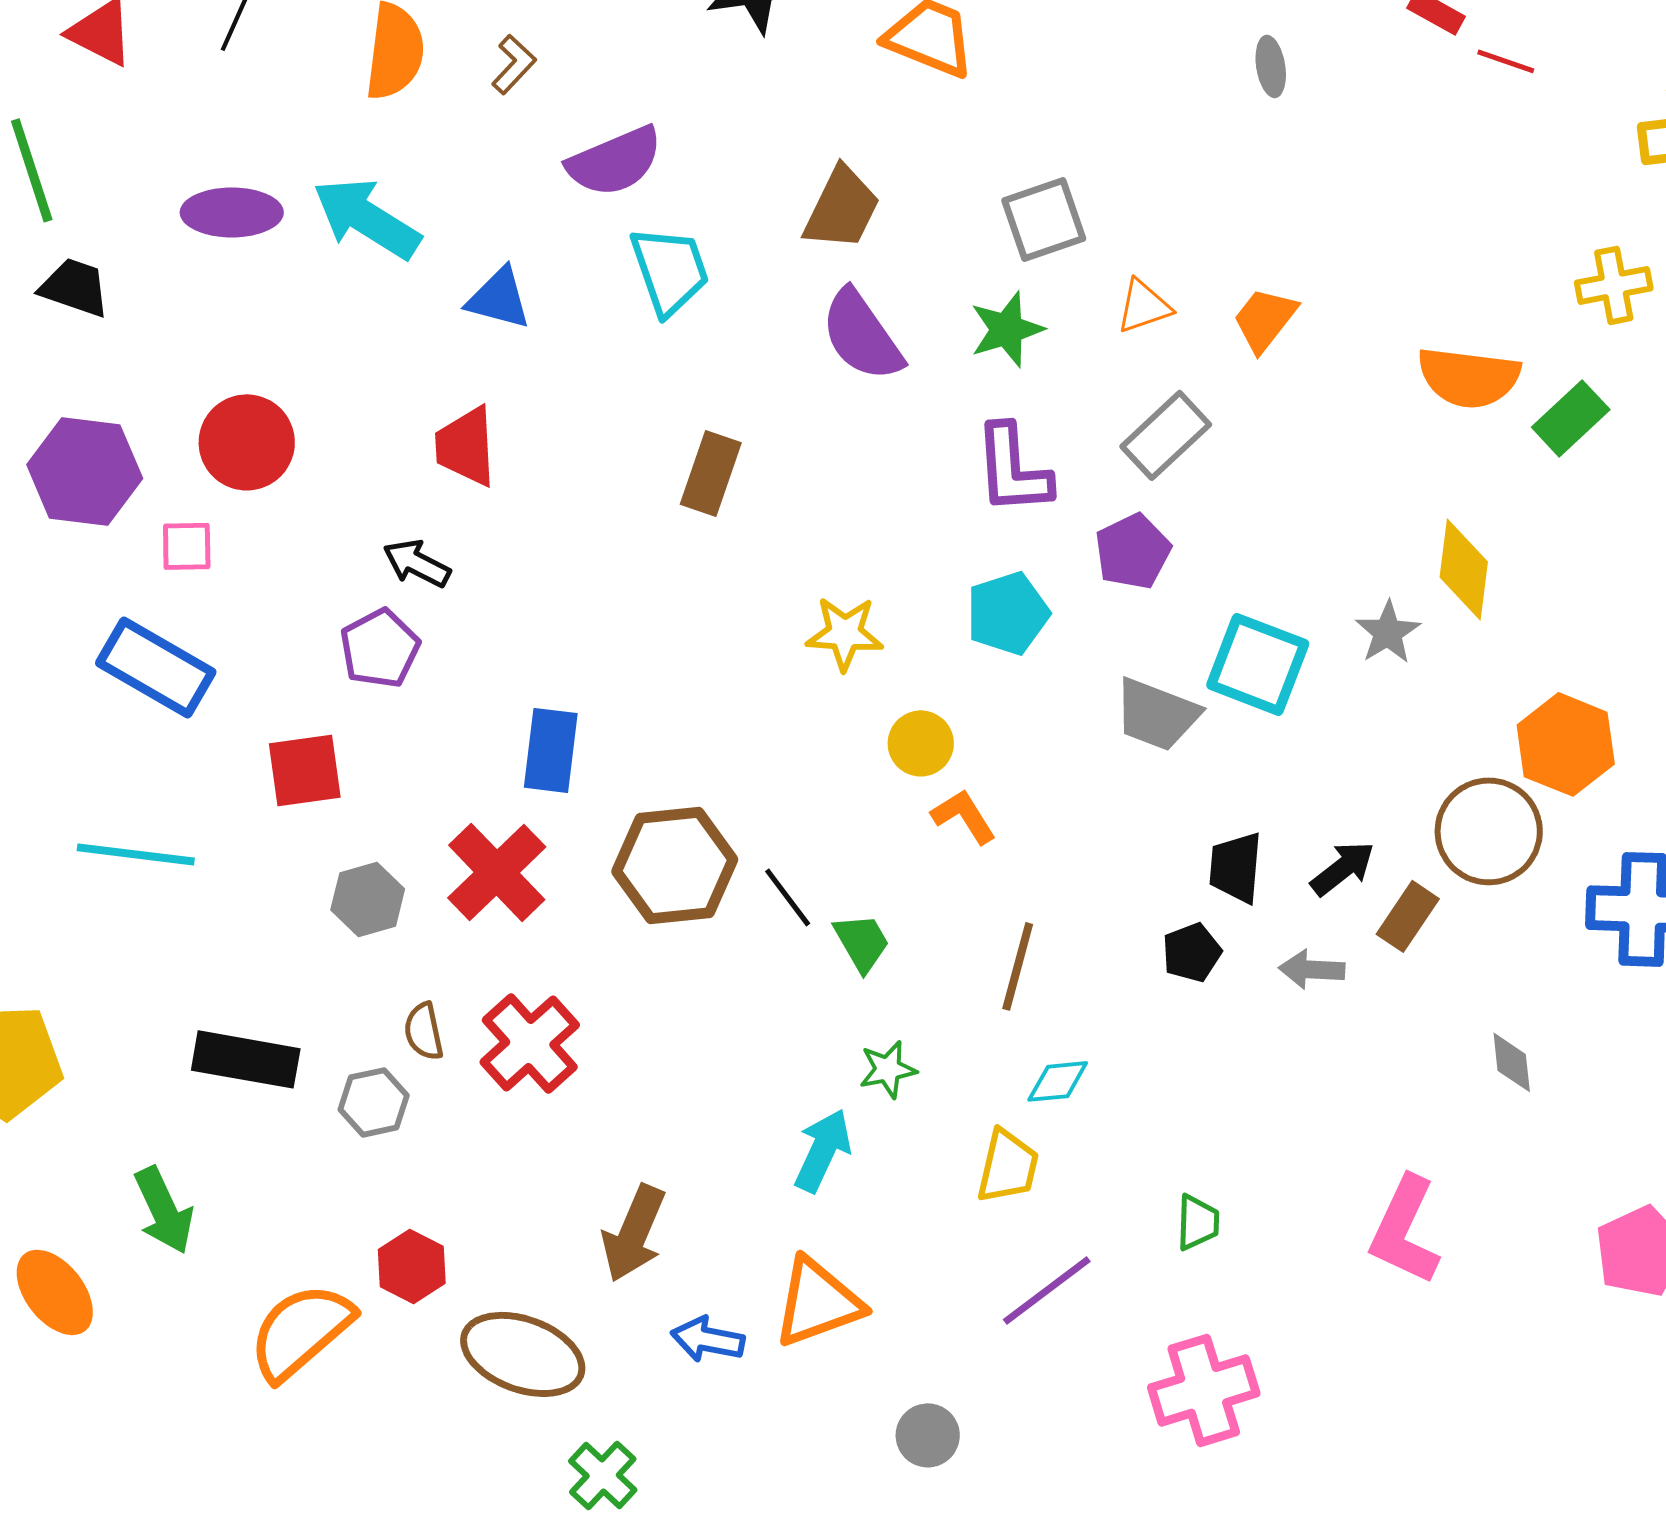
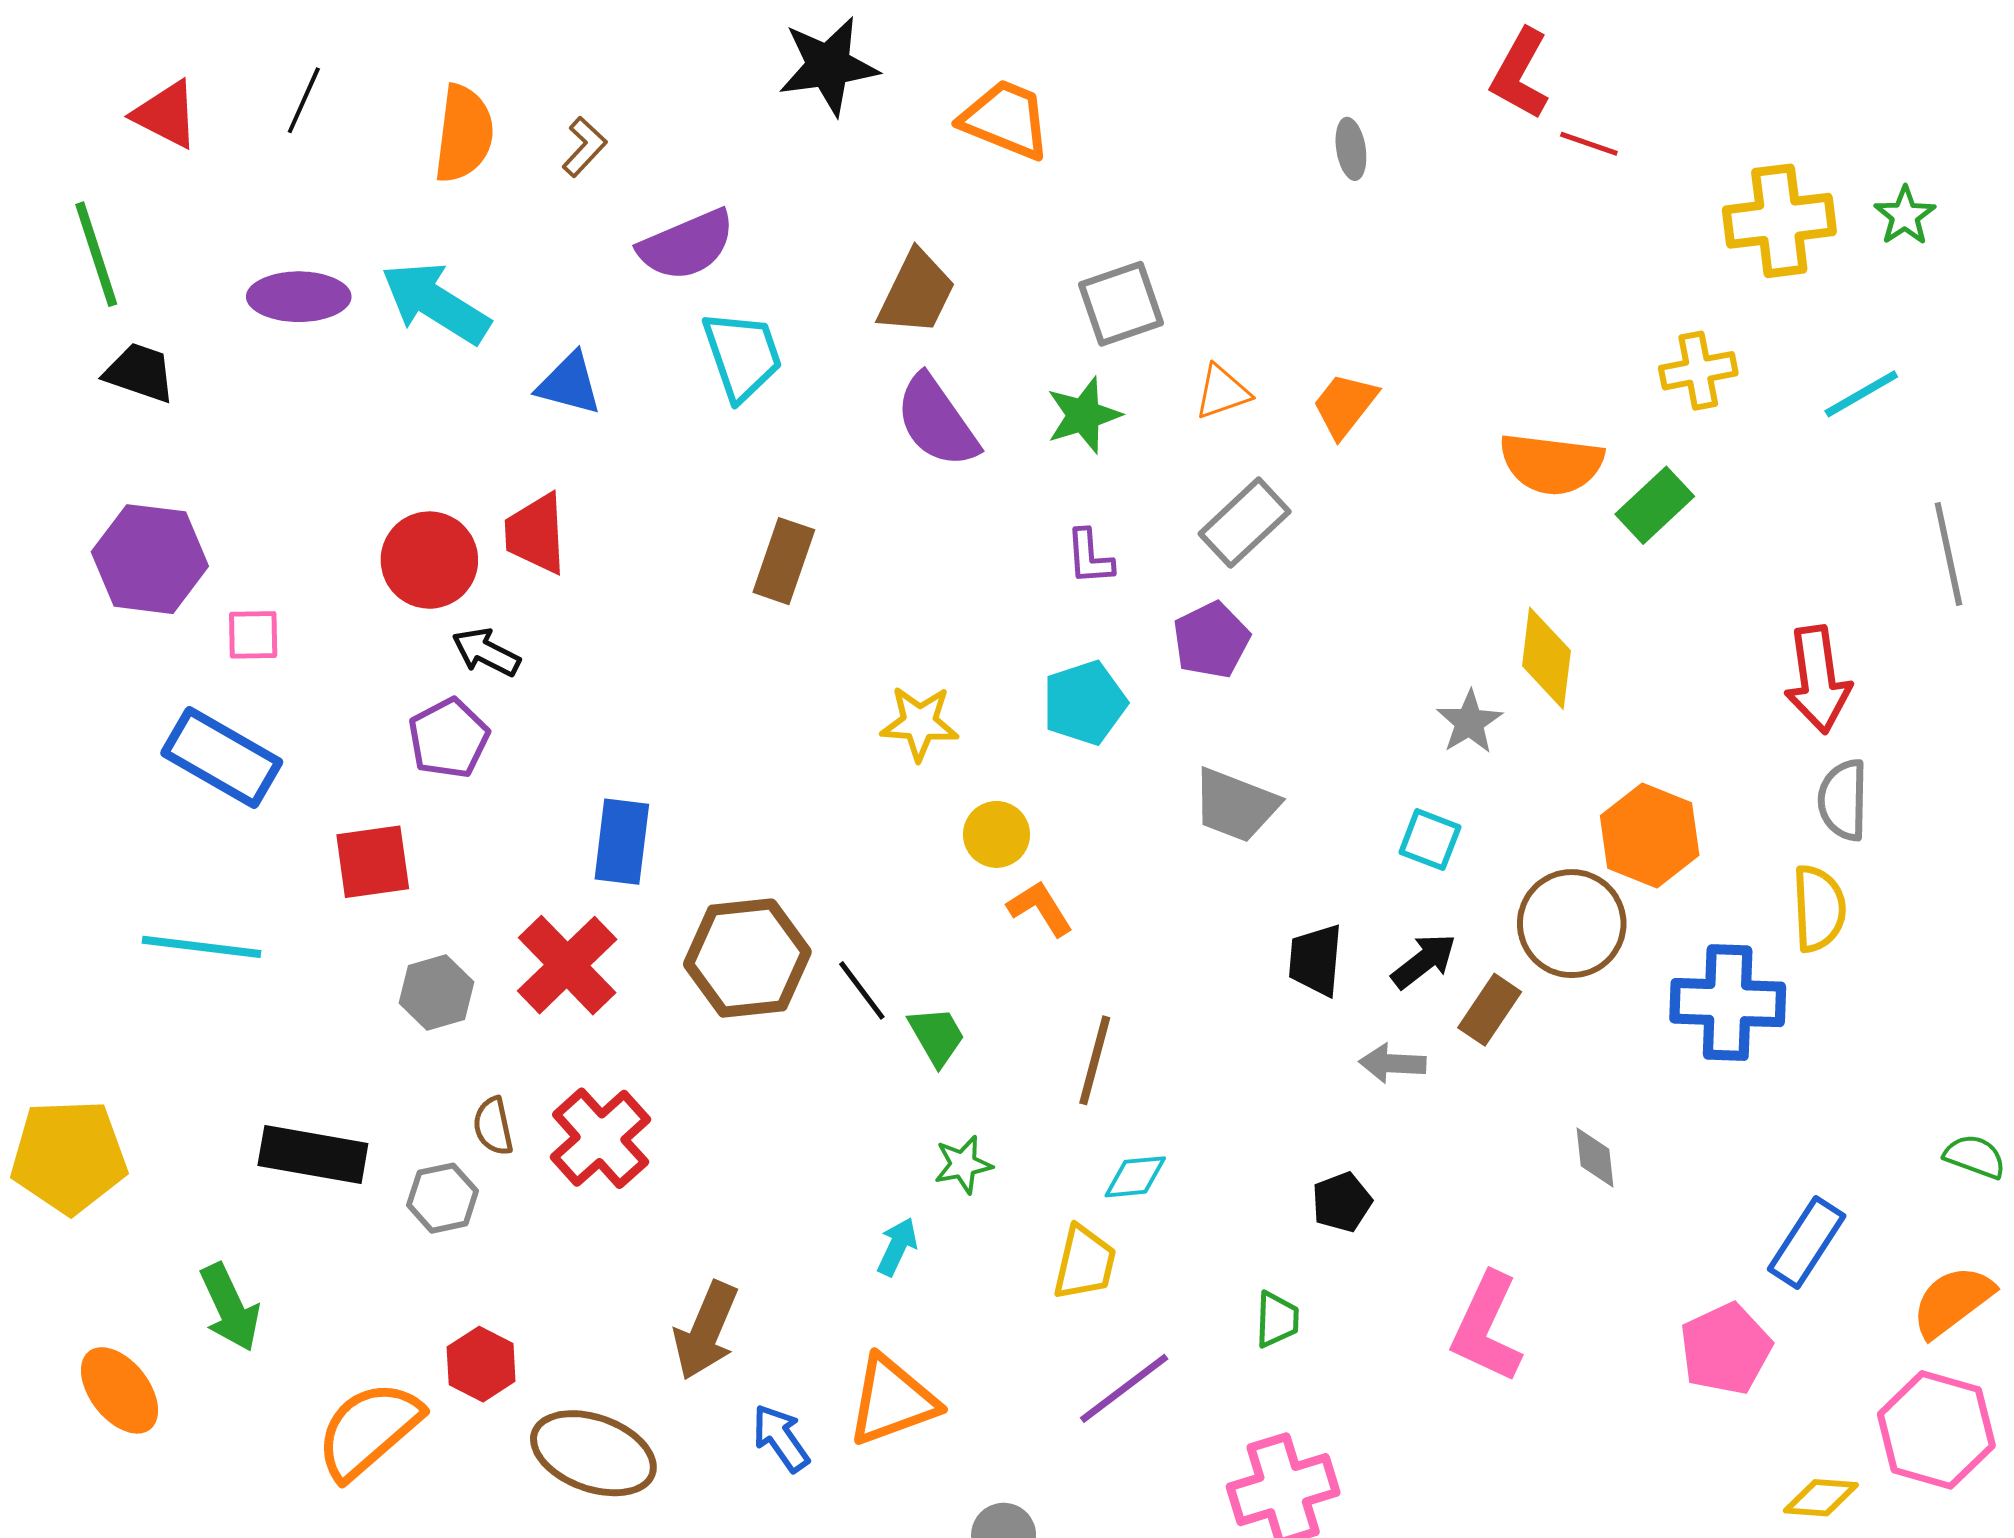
red circle: (247, 442) -> (429, 560), moved
purple L-shape: (1013, 469) -> (1090, 557), size x0.6
cyan square: (1258, 664) -> (1430, 840), moved, size x0.6
black pentagon: (1192, 952) -> (1342, 1202), moved
cyan arrow: (823, 1150) -> (897, 1247), size x0.7
blue arrow: (708, 1339) -> (781, 1438), turned 44

